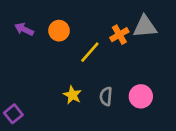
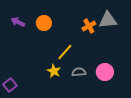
yellow line: (90, 52) -> (65, 52), moved
gray semicircle: (106, 96) -> (79, 72), turned 80

